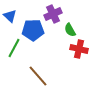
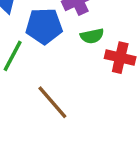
green semicircle: (70, 30) -> (92, 36), moved, turned -72

